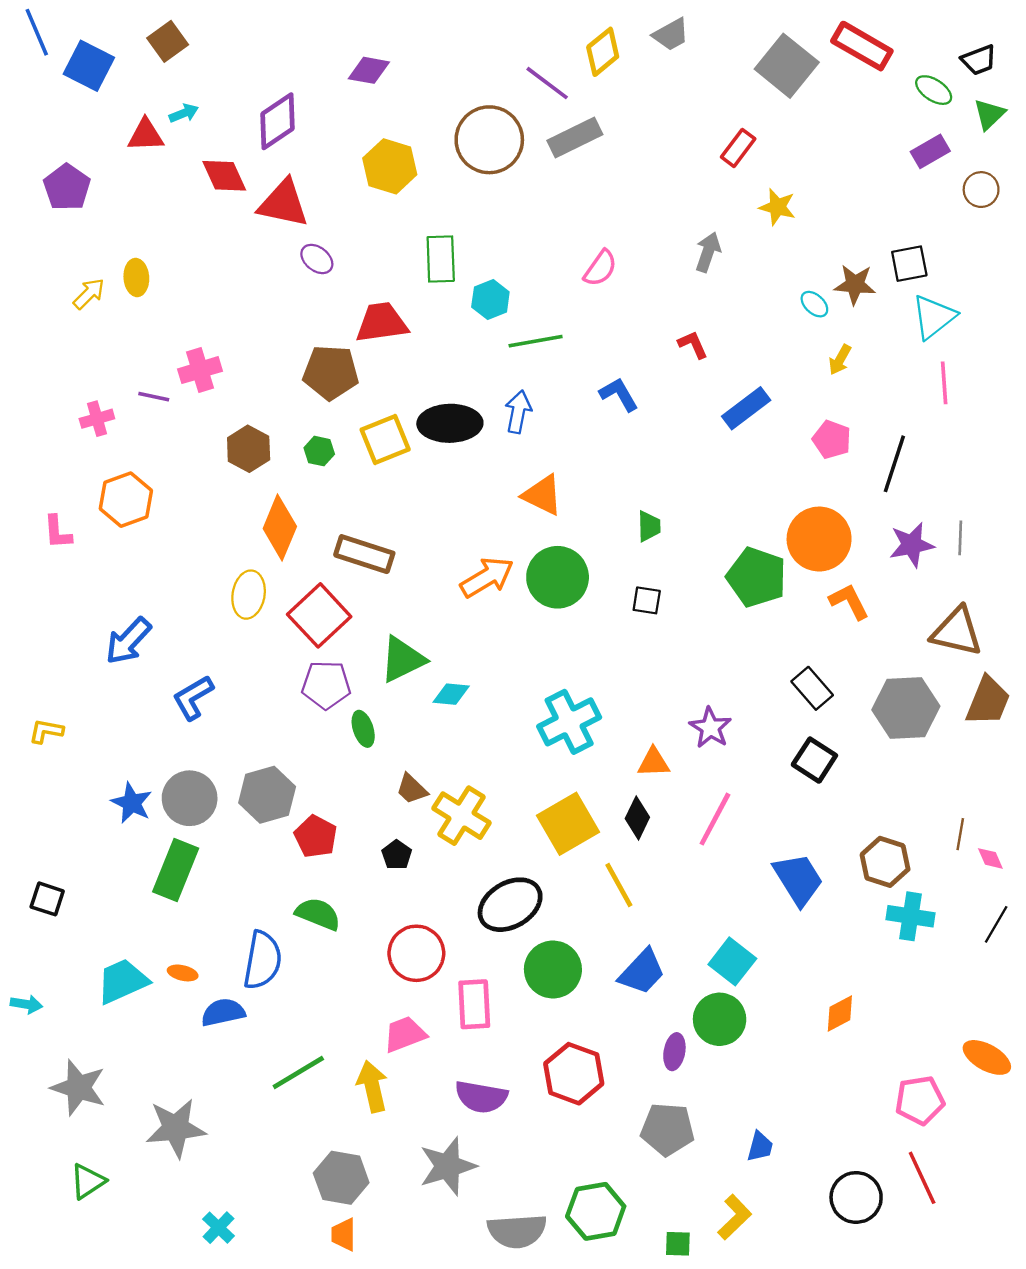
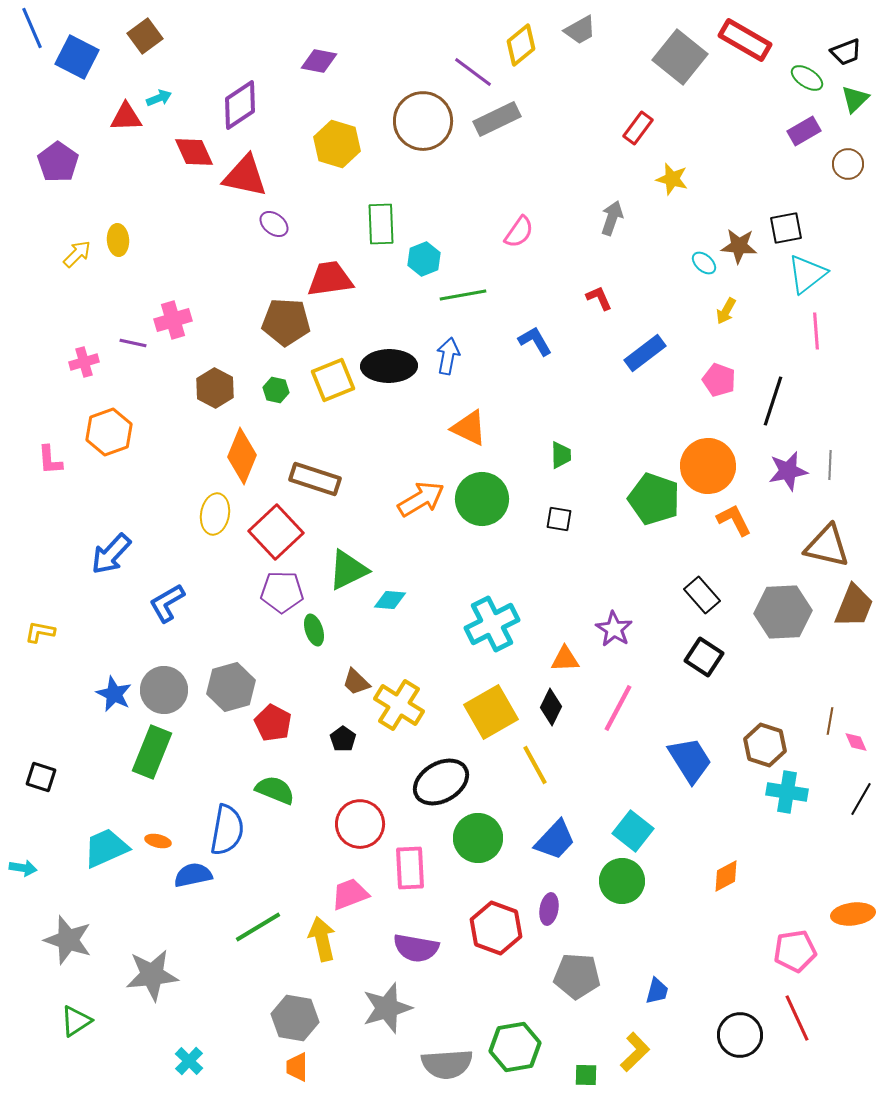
purple ellipse: (674, 1052) -> (549, 909), moved
orange ellipse: (987, 1057) -> (853, 914), turned -36

